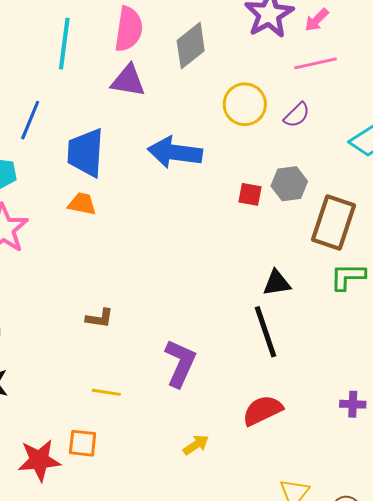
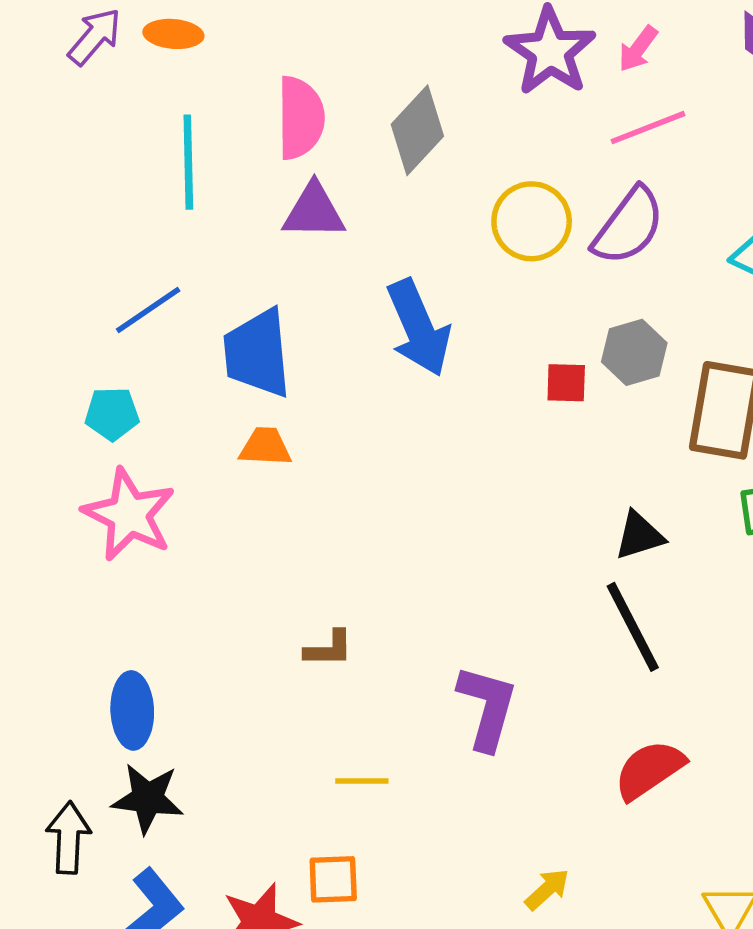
purple semicircle: (297, 115) -> (628, 226), size x1.6
blue line: (30, 120) -> (148, 310), turned 42
blue arrow: (175, 152) -> (419, 328), turned -112
yellow arrow: (196, 445) -> (547, 889), moved

